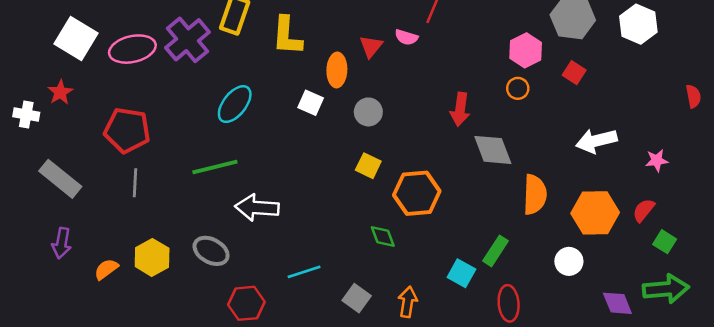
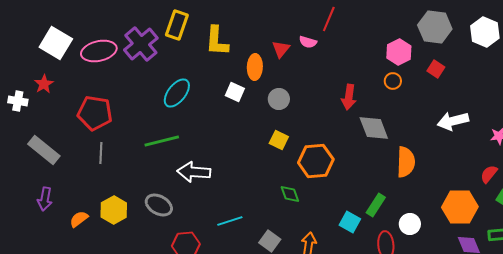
orange hexagon: (595, 213) -> (460, 207), moved
white circle: (569, 261) -> (410, 224), moved

